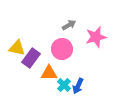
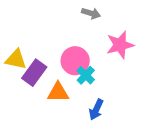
gray arrow: (69, 25) -> (91, 13), moved, turned 48
cyan cross: (64, 85) -> (86, 75), moved

